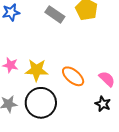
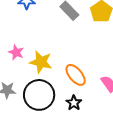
black star: (103, 104) -> (74, 103), moved

